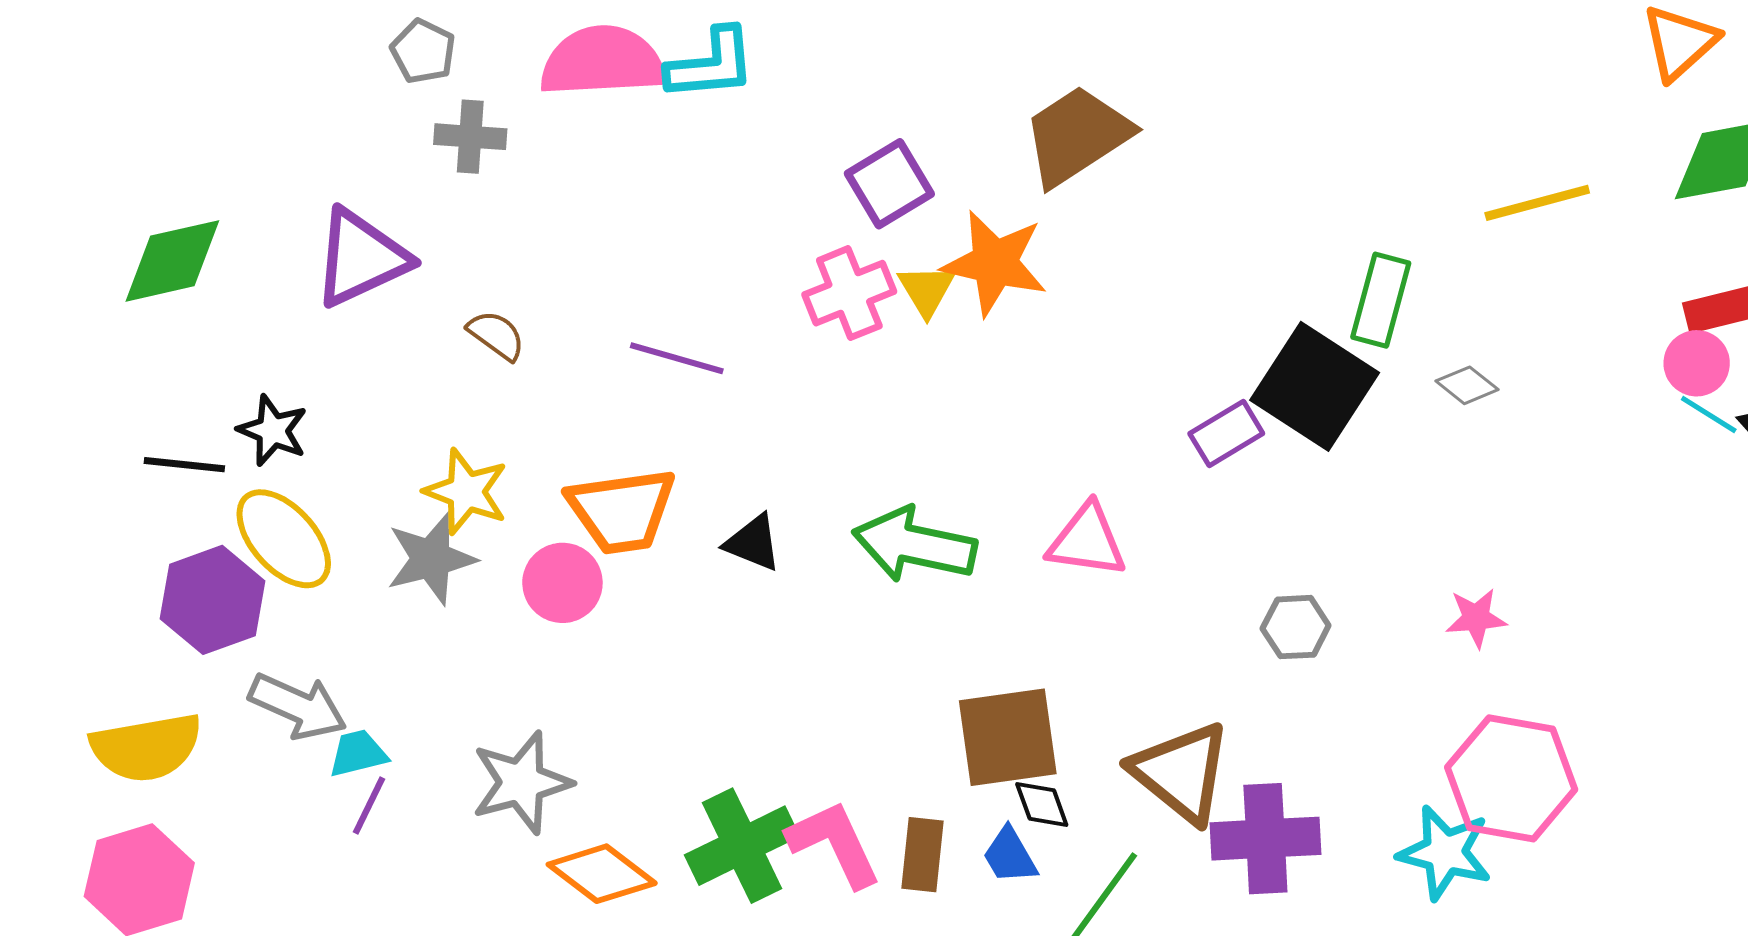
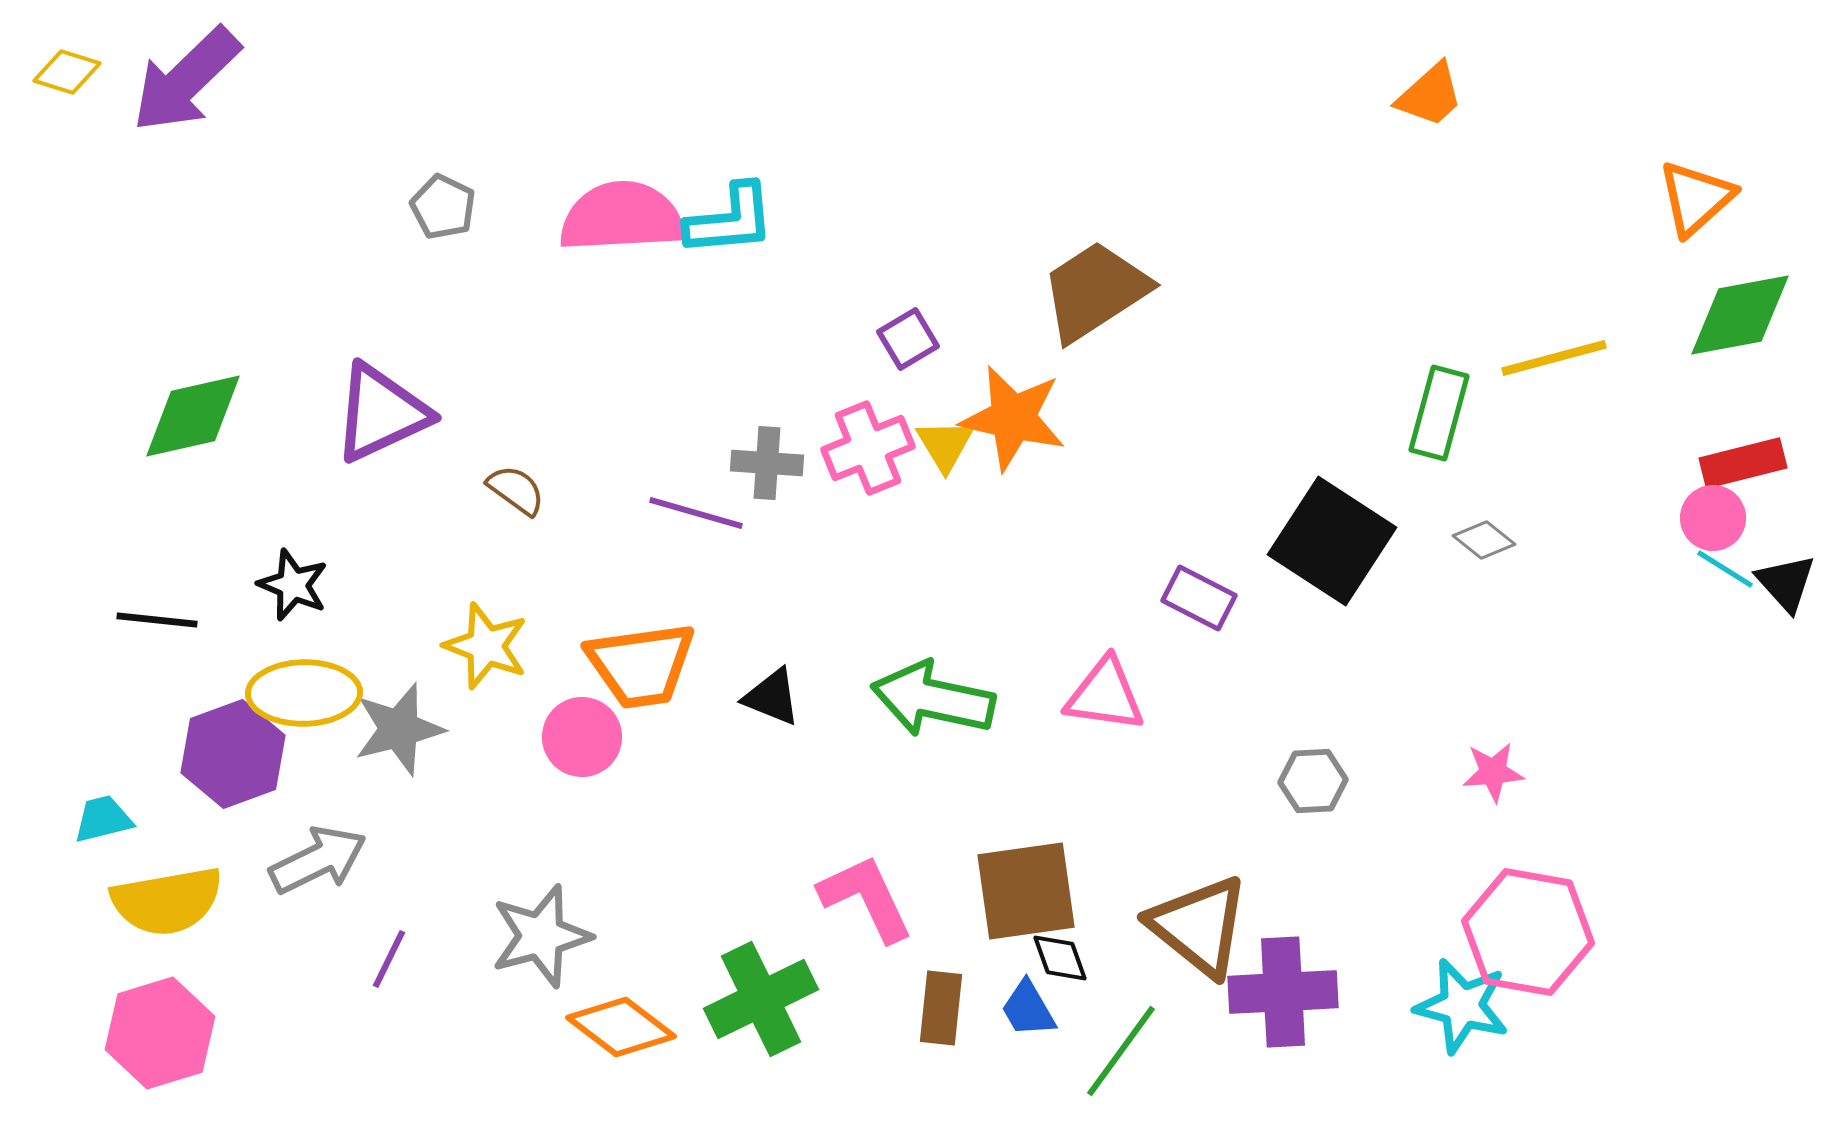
gray cross: (470, 137) -> (767, 463), moved
purple square: (889, 184) -> (908, 339), size x0.7
green rectangle: (1381, 300) -> (1439, 413), moved
purple rectangle: (1226, 433) -> (1199, 598), moved, turned 58
black line: (184, 465) -> (157, 620), moved
yellow ellipse: (284, 539) -> (304, 693), turned -49
gray star: (431, 559) -> (399, 729), moved
gray arrow: (298, 706) -> (318, 860), turned -50
cyan trapezoid: (358, 753) -> (103, 819), moved
pink L-shape: (834, 844) -> (866, 898), moved

